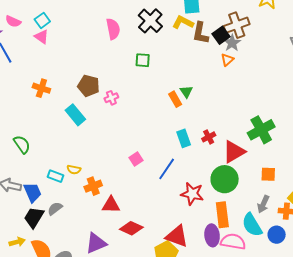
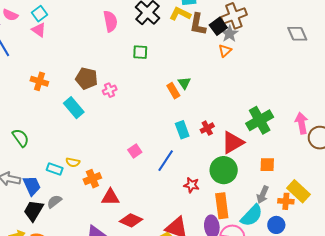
red star: (192, 194) -> (191, 185), size x0.7
cyan semicircle: (252, 225) -> (252, 215), turned -105

